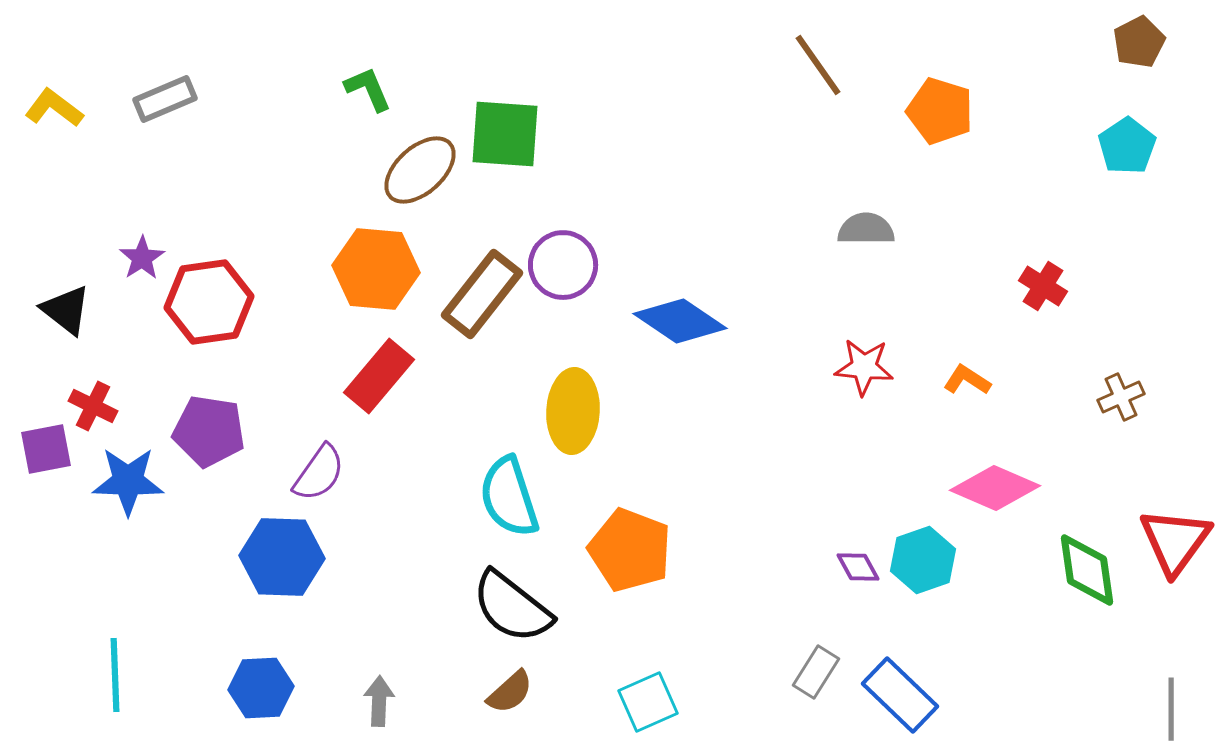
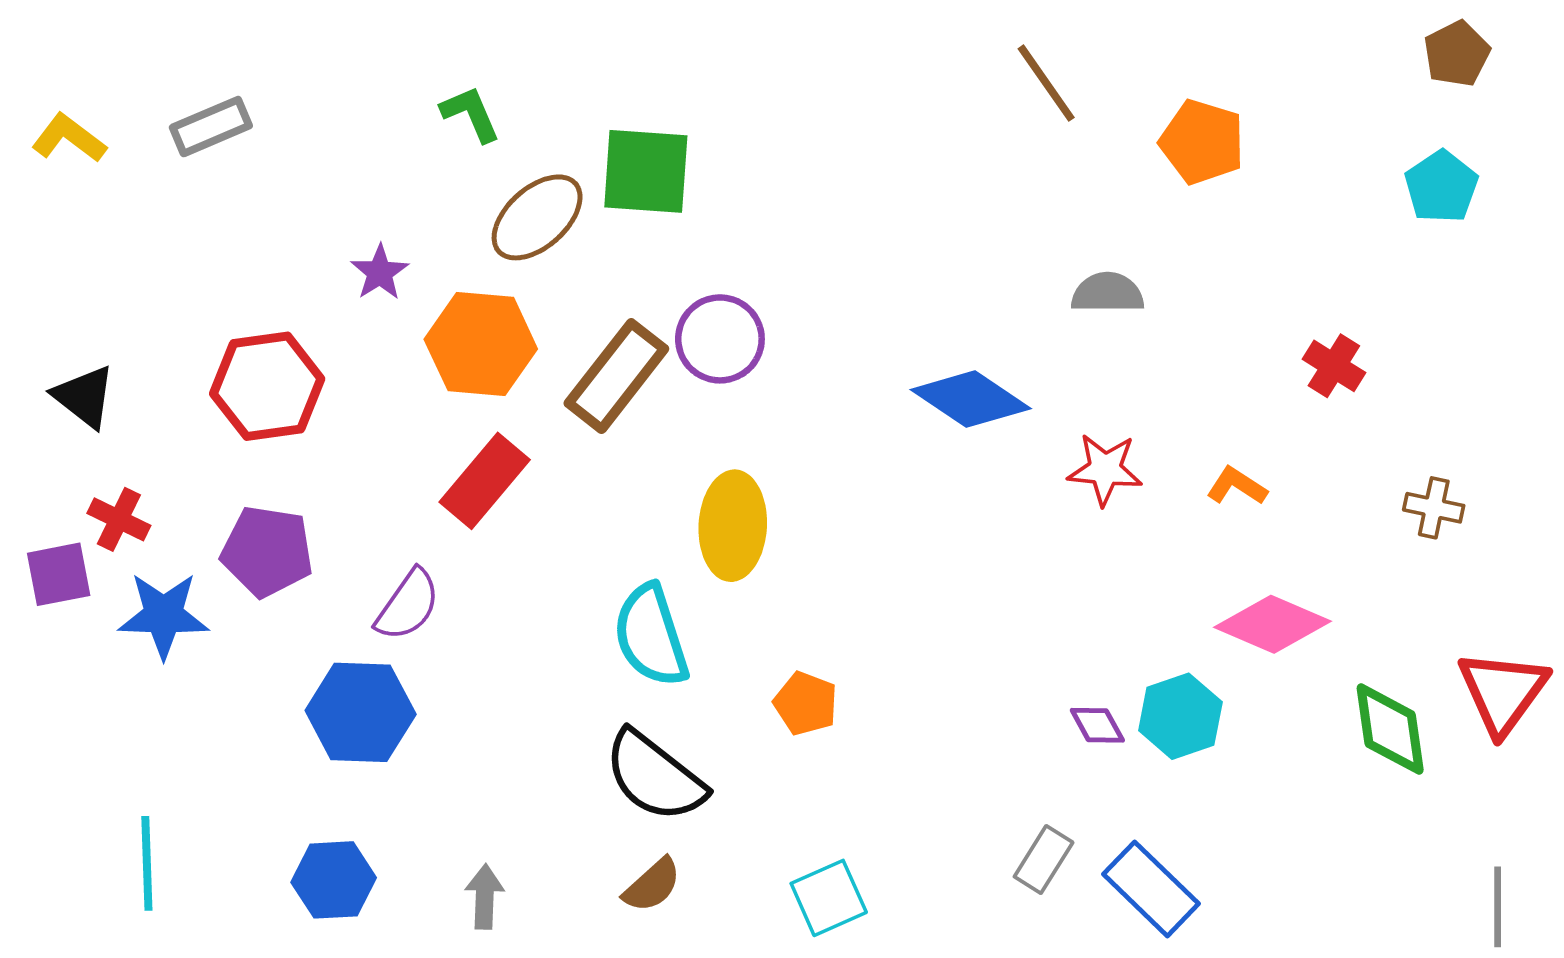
purple star: (142, 258) -> (380, 272), moved
blue diamond: (680, 321) -> (971, 399), moved
brown cross: (1121, 397) -> (1434, 508), turned 36
orange pentagon: (630, 550) -> (806, 703), size x0.6

